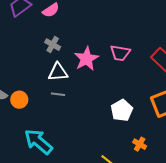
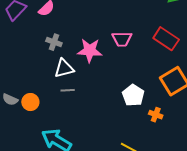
pink star: (86, 59) -> (90, 50), turned -30
orange cross: (140, 144) -> (156, 115), moved

